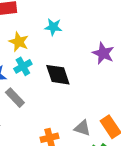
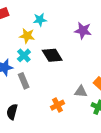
yellow star: (19, 42) -> (27, 36), moved
gray rectangle: (15, 98) -> (24, 81), turned 35

